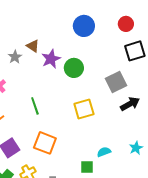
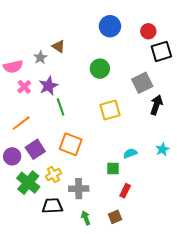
red circle: (126, 24) -> (148, 31), moved
purple star: (51, 59) -> (48, 86), moved
black arrow: (130, 104) -> (156, 105), turned -42

